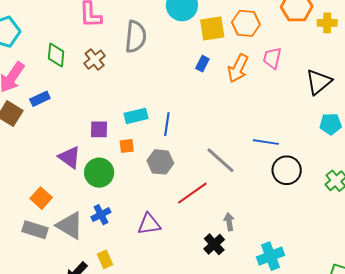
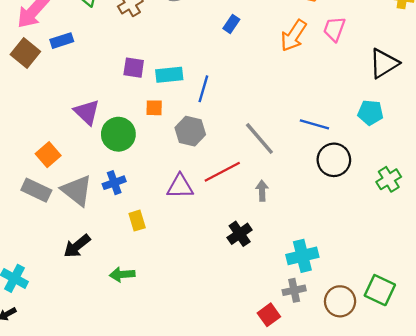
blue rectangle: (202, 64) -> (231, 24), moved
cyan pentagon: (331, 124) -> (370, 113), moved
purple square: (99, 129) -> (134, 68), moved
gray arrow: (229, 222) -> (262, 191), moved
purple triangle: (149, 224) -> (180, 186), moved
yellow rectangle: (105, 259) -> (137, 221), moved

